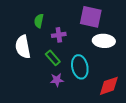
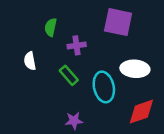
white ellipse: (104, 41) -> (135, 69), moved
white semicircle: (23, 47) -> (30, 61), size x0.6
purple star: (57, 80) -> (74, 121), moved

